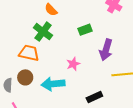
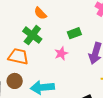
pink star: (73, 64) -> (61, 53), moved

